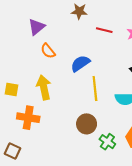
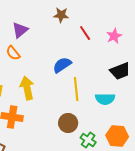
red line: (104, 30) -> (85, 33), turned 42
orange semicircle: (48, 51) -> (13, 53), moved

